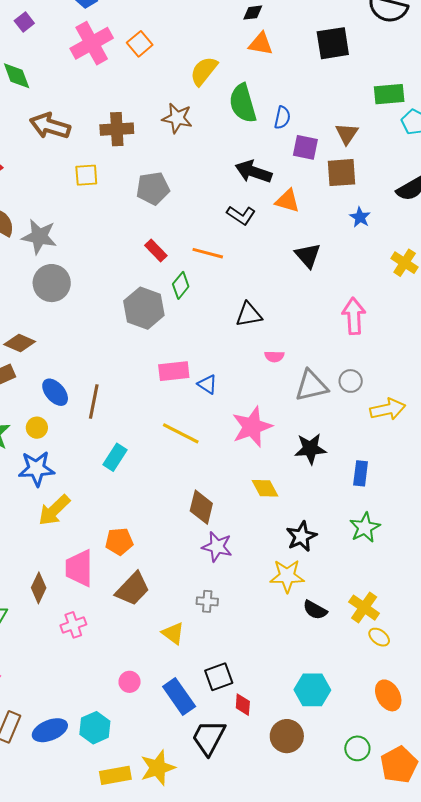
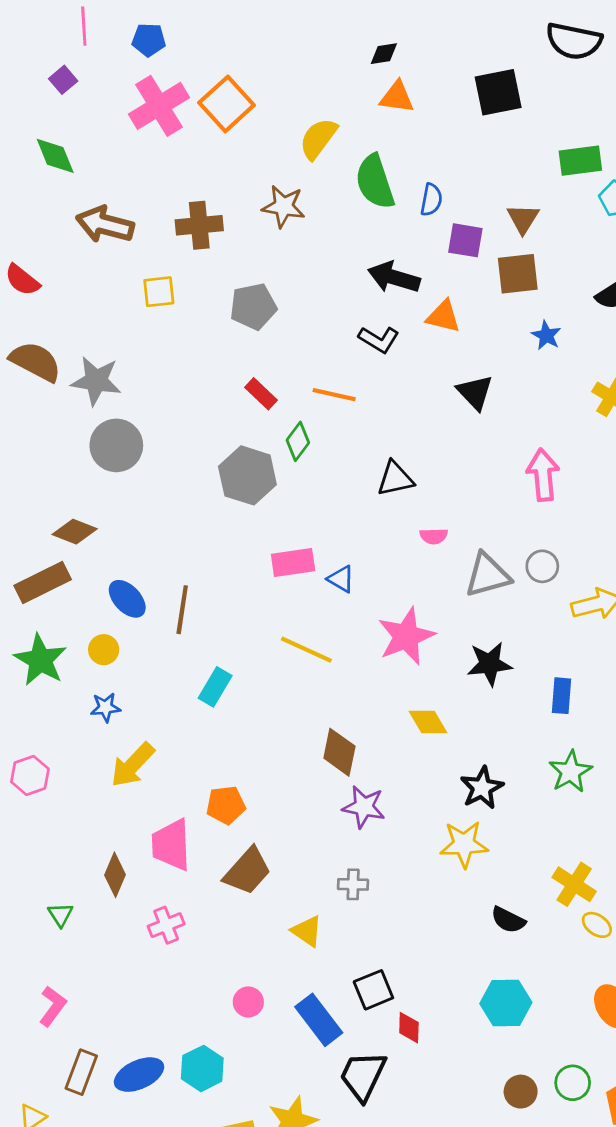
orange square: (140, 44) -> (227, 104), size x1.5
blue star: (37, 469) -> (105, 707), size x0.6
black semicircle: (315, 610) -> (508, 920), moved
brown circle: (287, 736) -> (521, 1092), moved, size x0.7

